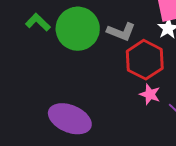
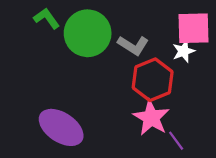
pink star: (150, 94) -> (151, 118), size x1.6

